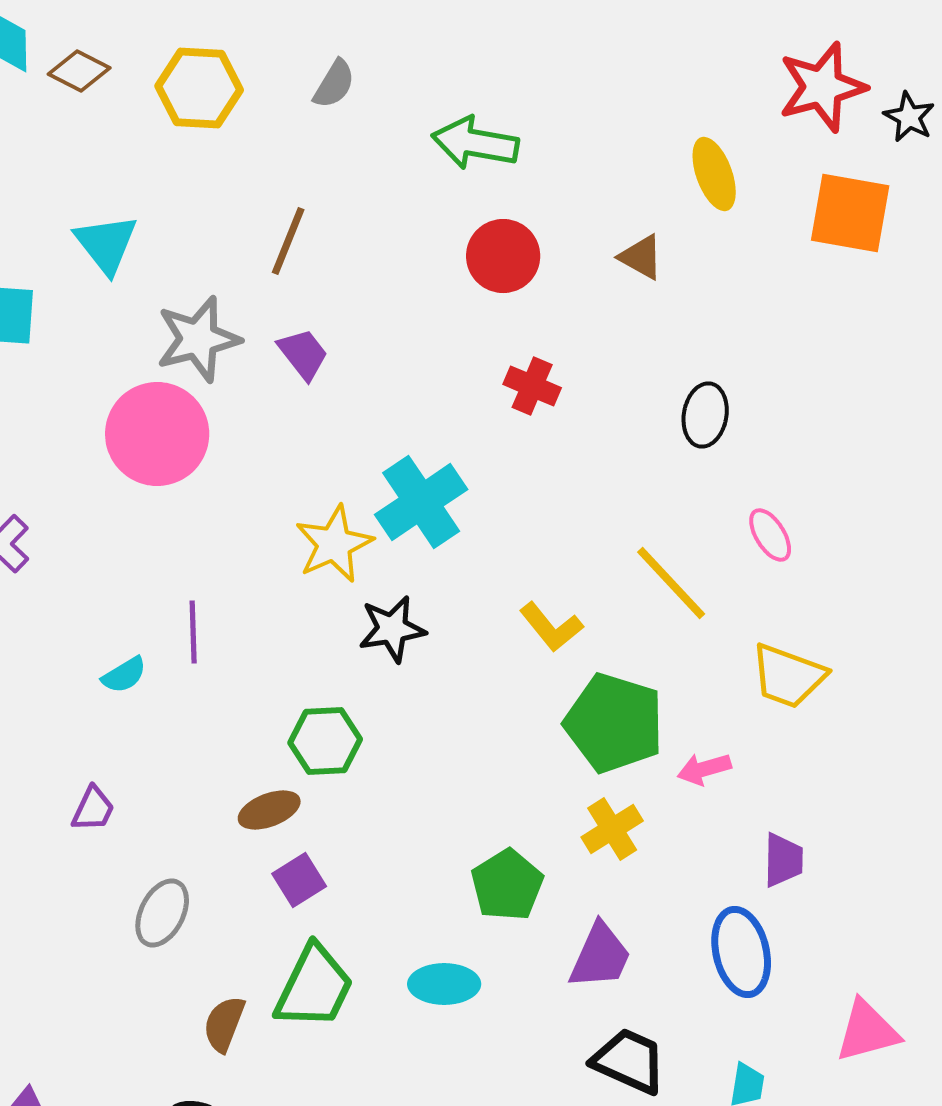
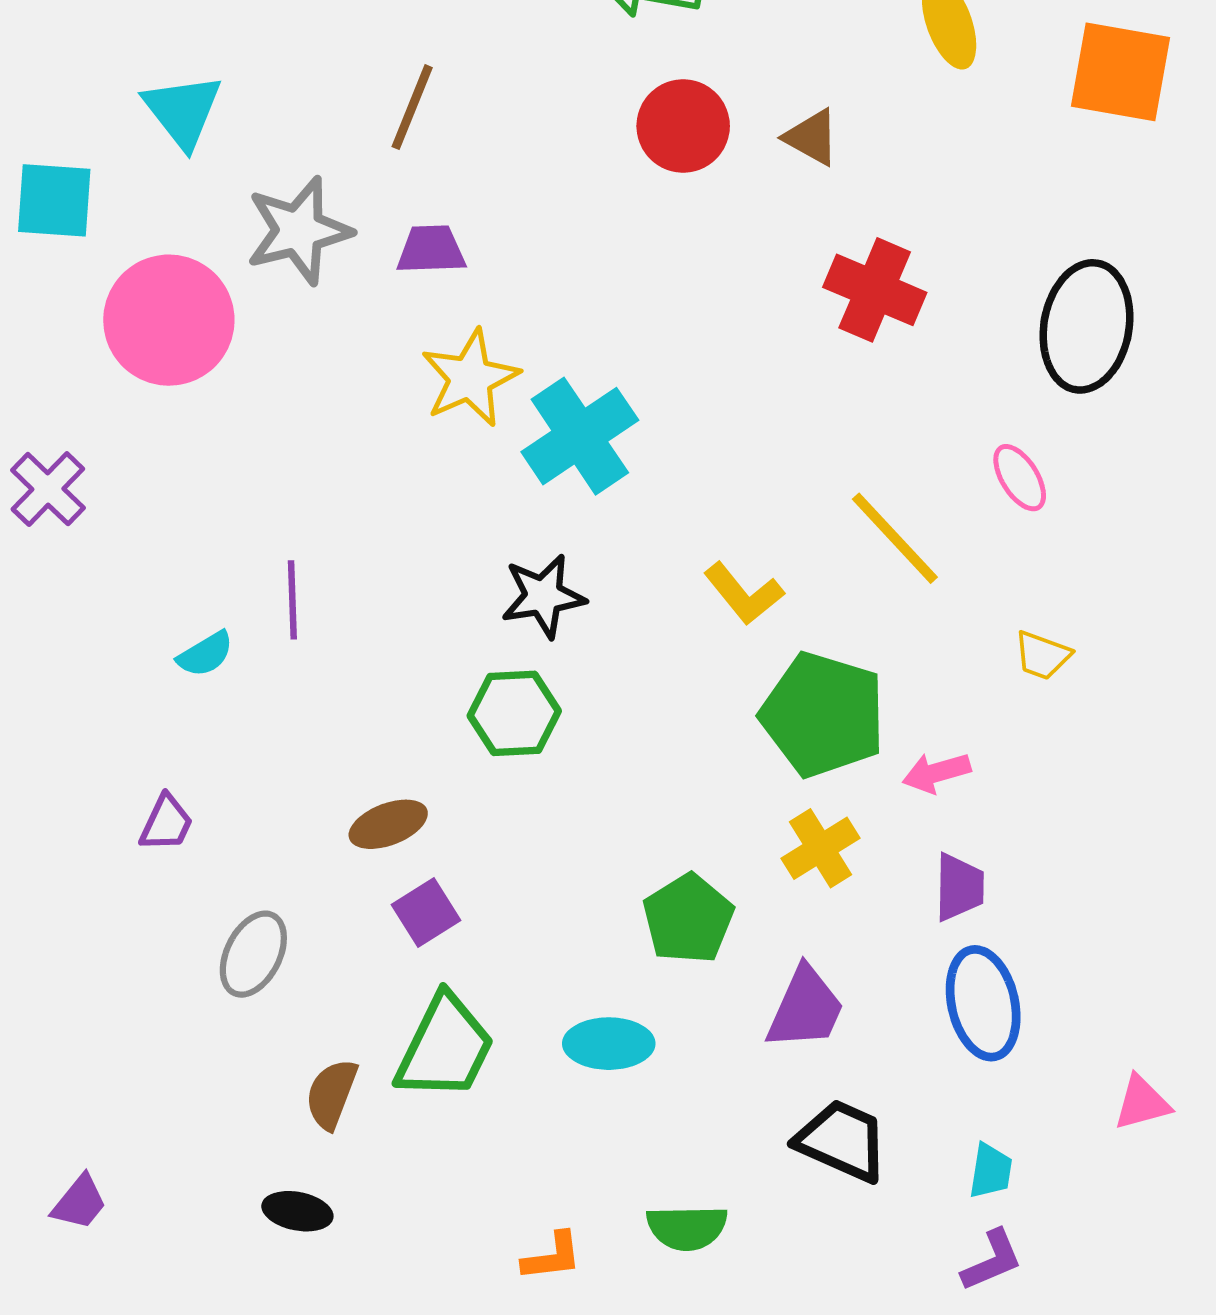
brown triangle: (641, 257) -> (812, 137), moved
purple trapezoid: (303, 354) -> (431, 250), turned -54
red cross: (532, 386) -> (875, 290), moved, size x1.4
black ellipse: (705, 415) -> (1086, 326), moved, size x1.6
pink circle: (157, 434) -> (169, 320), moved
yellow star: (334, 544) -> (470, 378), moved
yellow trapezoid: (788, 676) -> (1042, 655), size x0.6
green hexagon: (325, 741) -> (514, 713), moved
purple trapezoid: (783, 860) -> (959, 887), moved
pink triangle: (867, 1031) -> (1142, 1103), size x0.7

